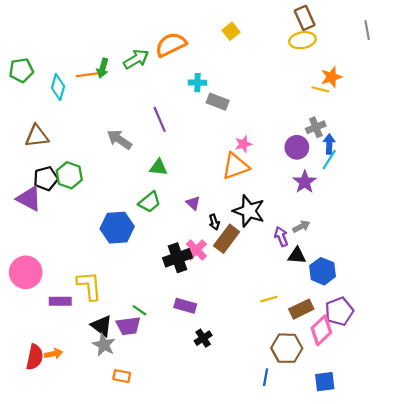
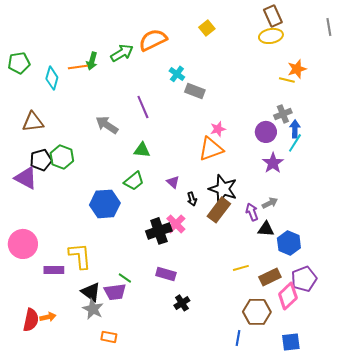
cyan cross: (198, 83) -> (177, 74), turned 35
brown rectangle: (227, 239) -> (219, 210), moved

